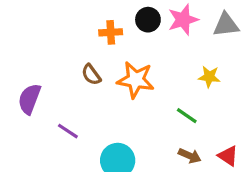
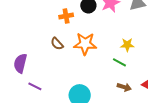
yellow star: (209, 77) -> (127, 45), moved
purple line: (68, 131) -> (35, 86), moved

